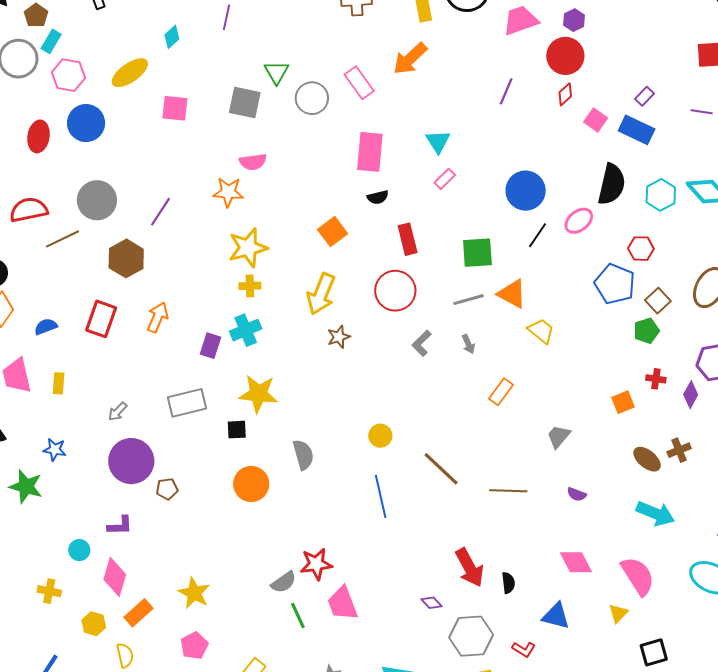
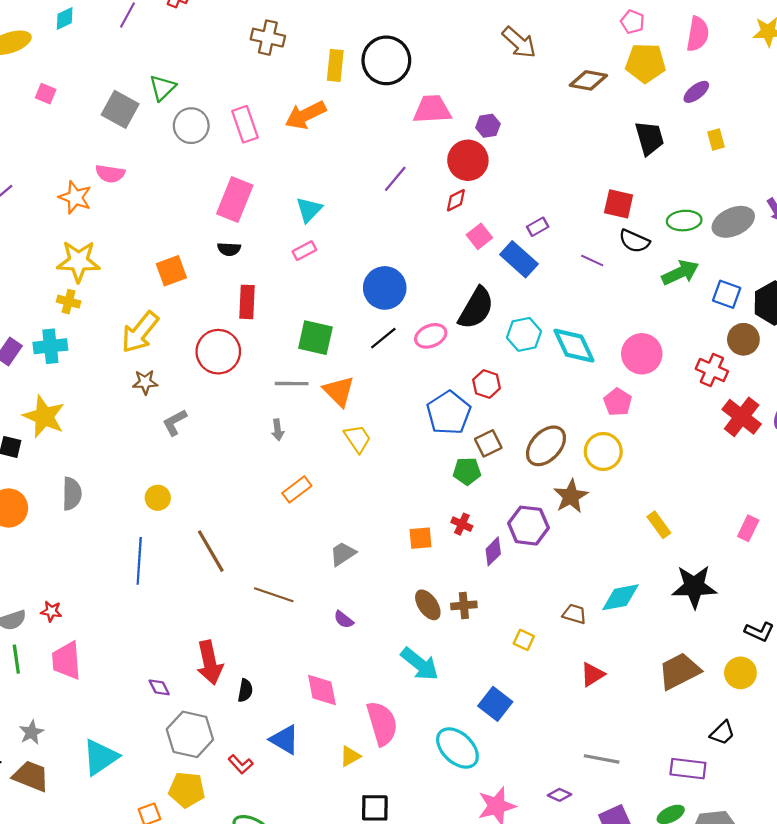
pink square: (175, 108) -> (46, 94), size x0.7
gray L-shape: (422, 343) -> (175, 422), moved
red star: (316, 564) -> (51, 611), size x0.6

